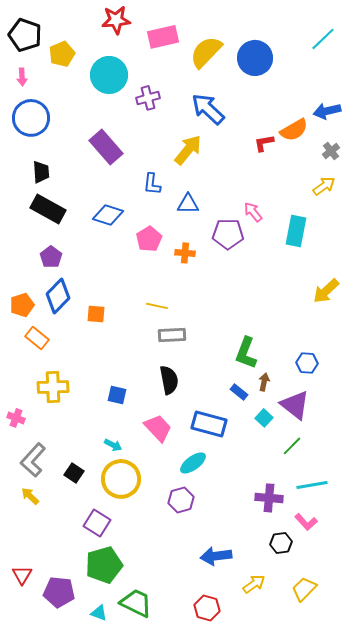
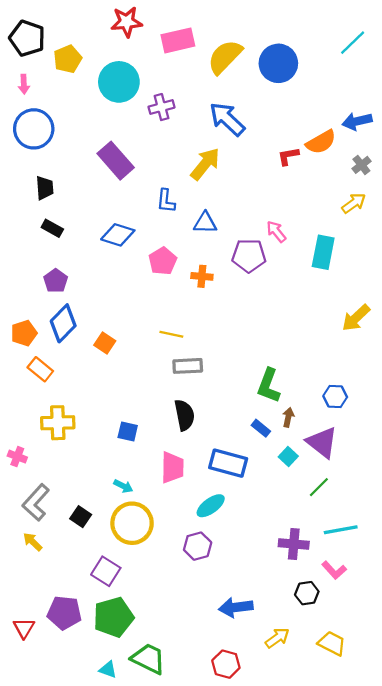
black rectangle: (48, 209) -> (52, 228), size x0.6
orange square: (96, 314) -> (105, 343), turned 30
pink trapezoid: (158, 428) -> (172, 468), turned 44
yellow trapezoid: (304, 589) -> (332, 643), turned 72
purple pentagon: (59, 592) -> (64, 613), moved

